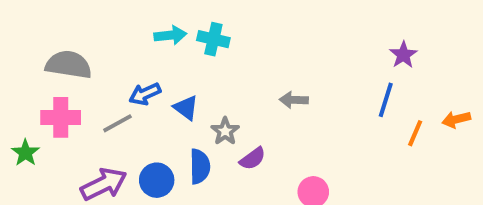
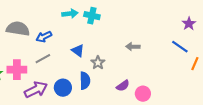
blue arrow: (145, 94) -> (44, 37), moved
blue line: (386, 100) -> (180, 47), turned -72
pink cross: (61, 117) -> (17, 70), moved
purple semicircle: (253, 159) -> (123, 86), moved

